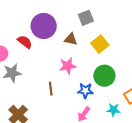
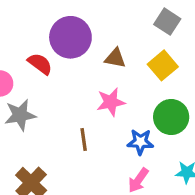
gray square: (86, 18) -> (167, 22), moved, turned -35

